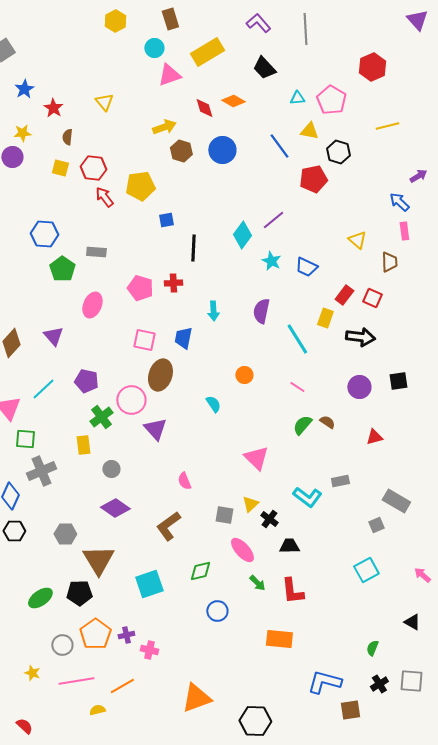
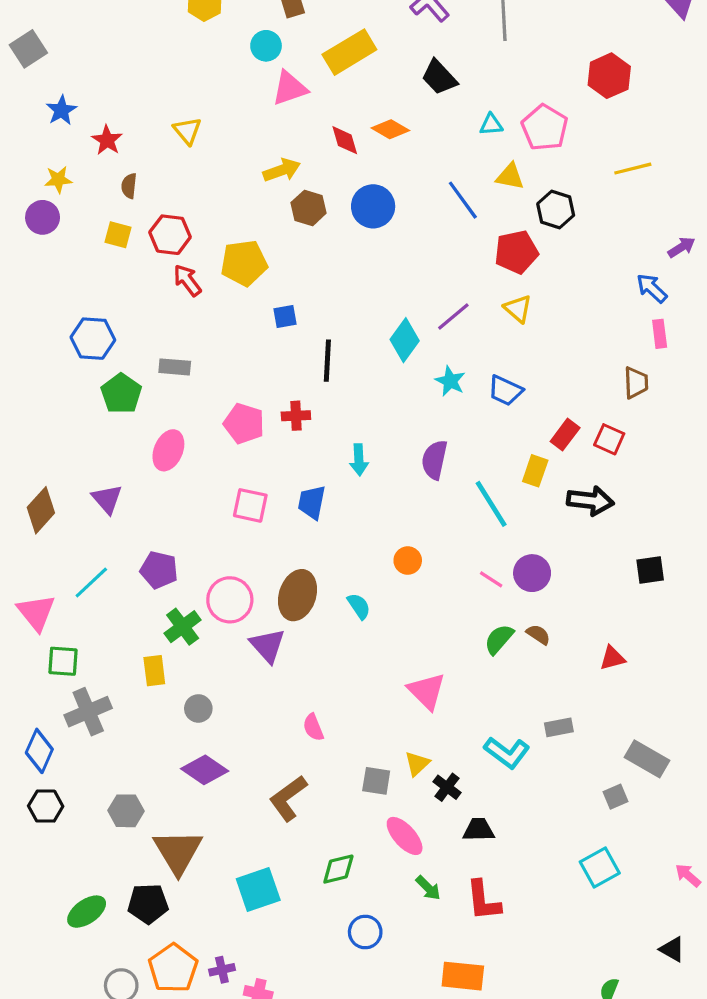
yellow triangle: (357, 240) -> (518, 309), moved
brown ellipse: (160, 375) -> (298, 595), moved
purple circle: (359, 387) -> (532, 573), moved

